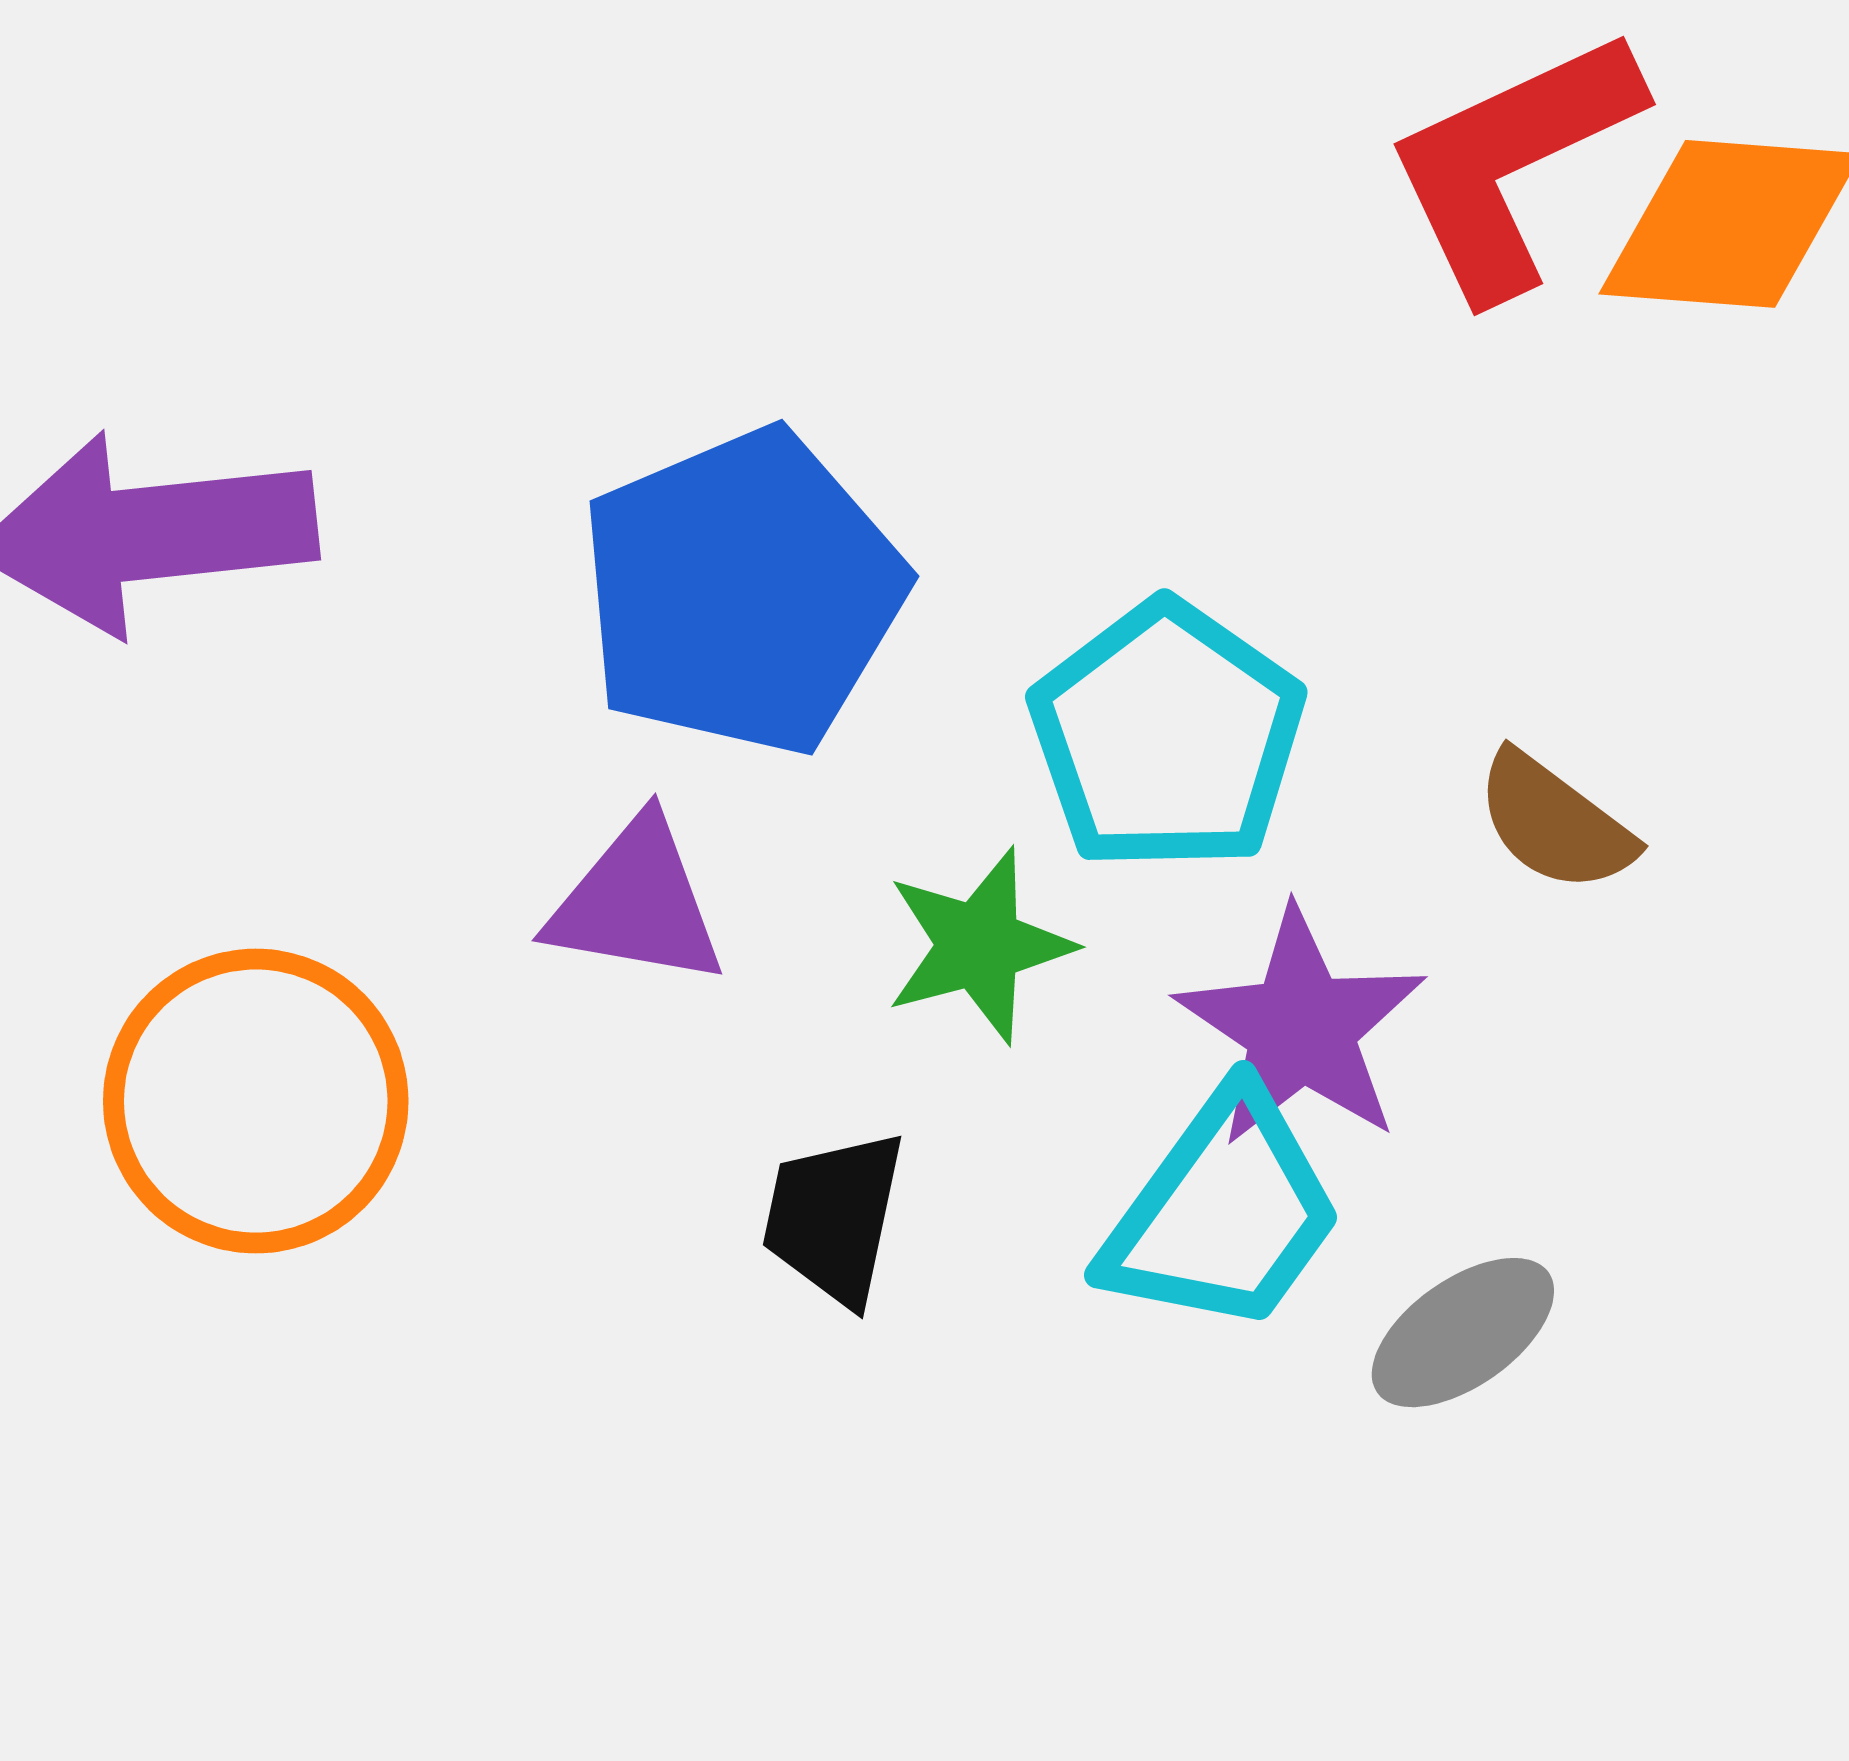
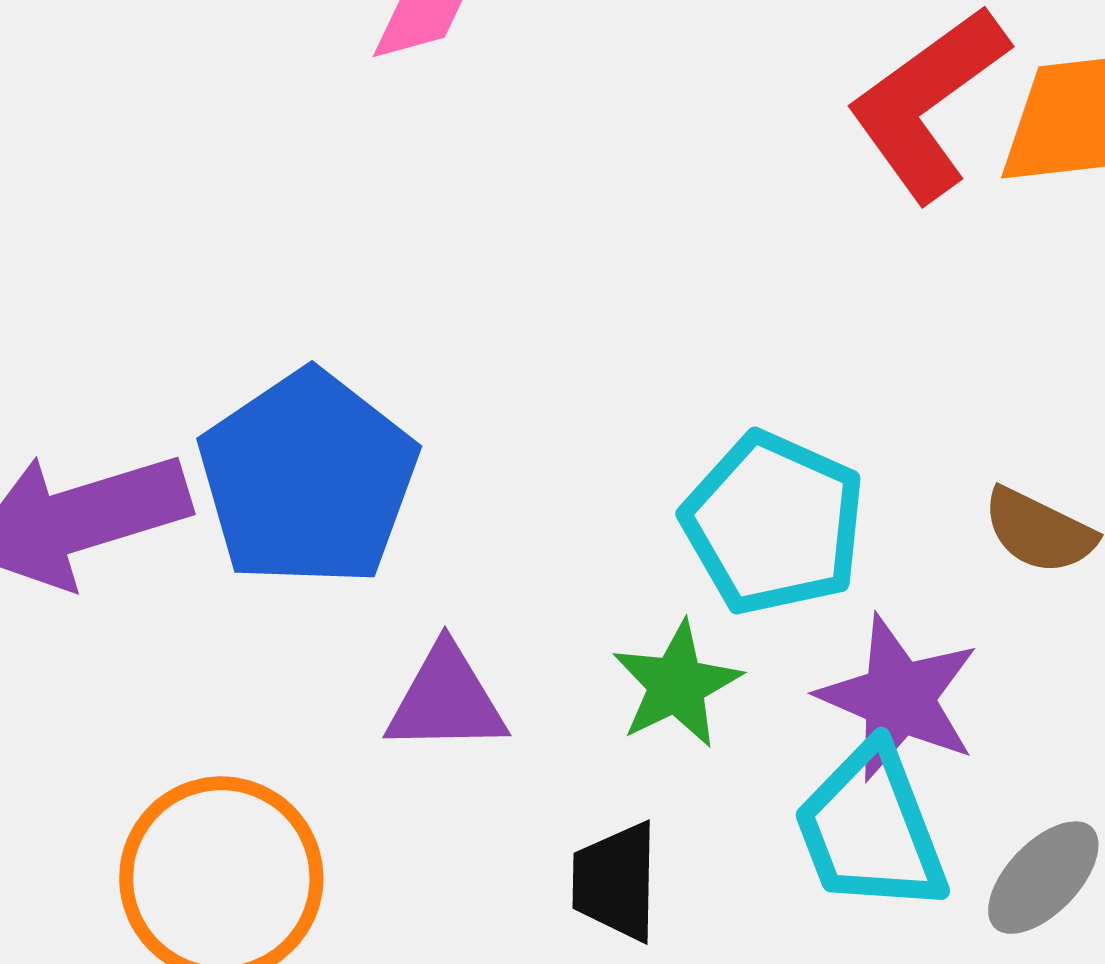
blue pentagon: (742, 592) -> (308, 479), moved
cyan trapezoid: (1223, 1212) -> (871, 829), turned 134

